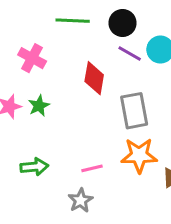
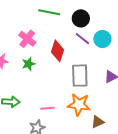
pink cross: (32, 58) -> (27, 39), moved
green star: (39, 106) -> (29, 64), moved

